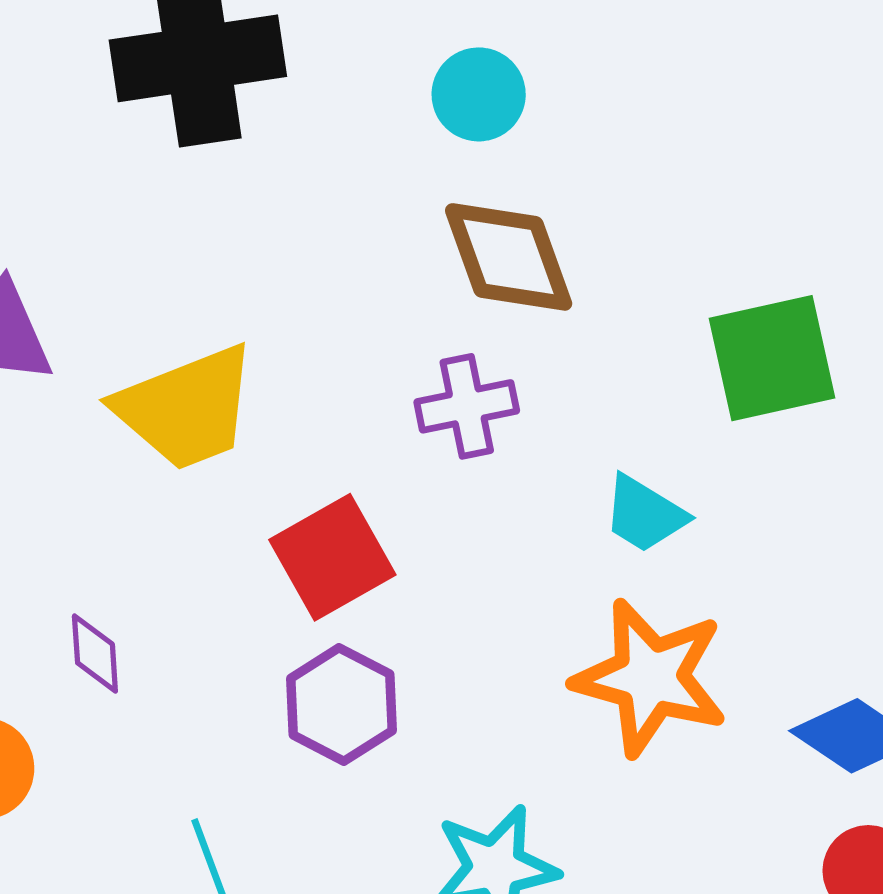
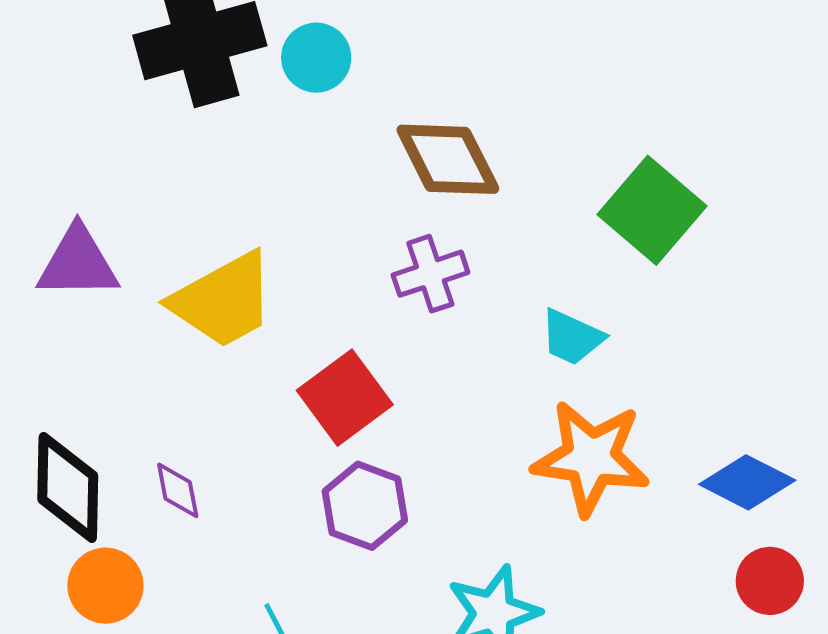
cyan circle: (479, 94) -> (316, 58), moved
green square: (772, 358) -> (652, 210), turned -30

